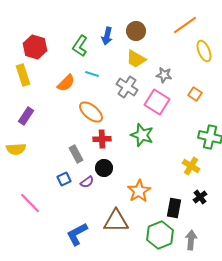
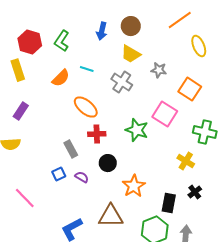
green L-shape: (80, 46) -> (62, 41), moved
orange square: (195, 94) -> (190, 89), size x1.6
pink square: (157, 102) -> (165, 114), moved
black circle: (104, 168) -> (108, 163), moved
purple semicircle: (87, 182) -> (82, 177), turned -112

